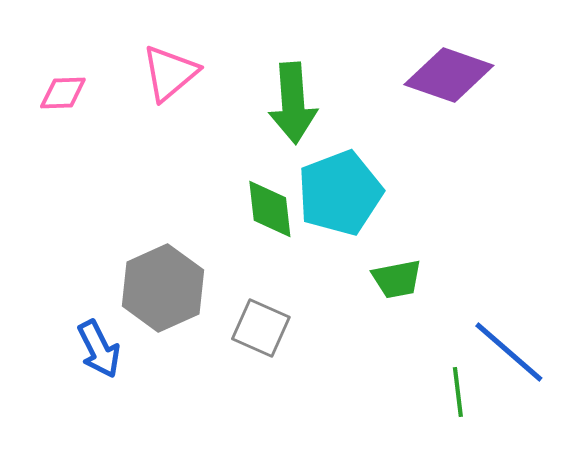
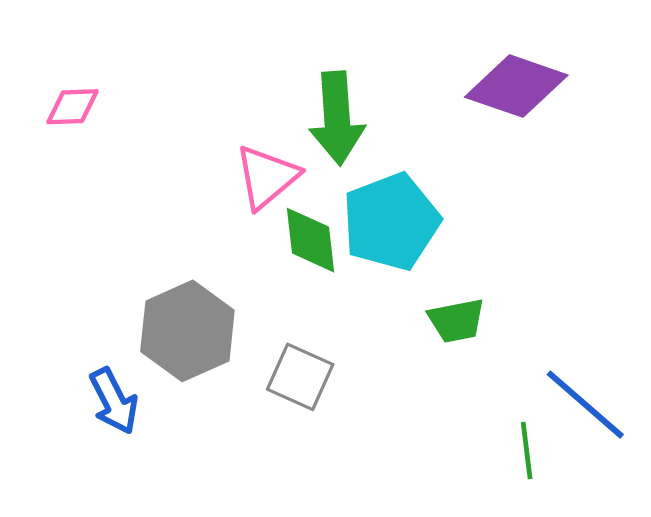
pink triangle: (170, 73) -> (267, 177), moved

